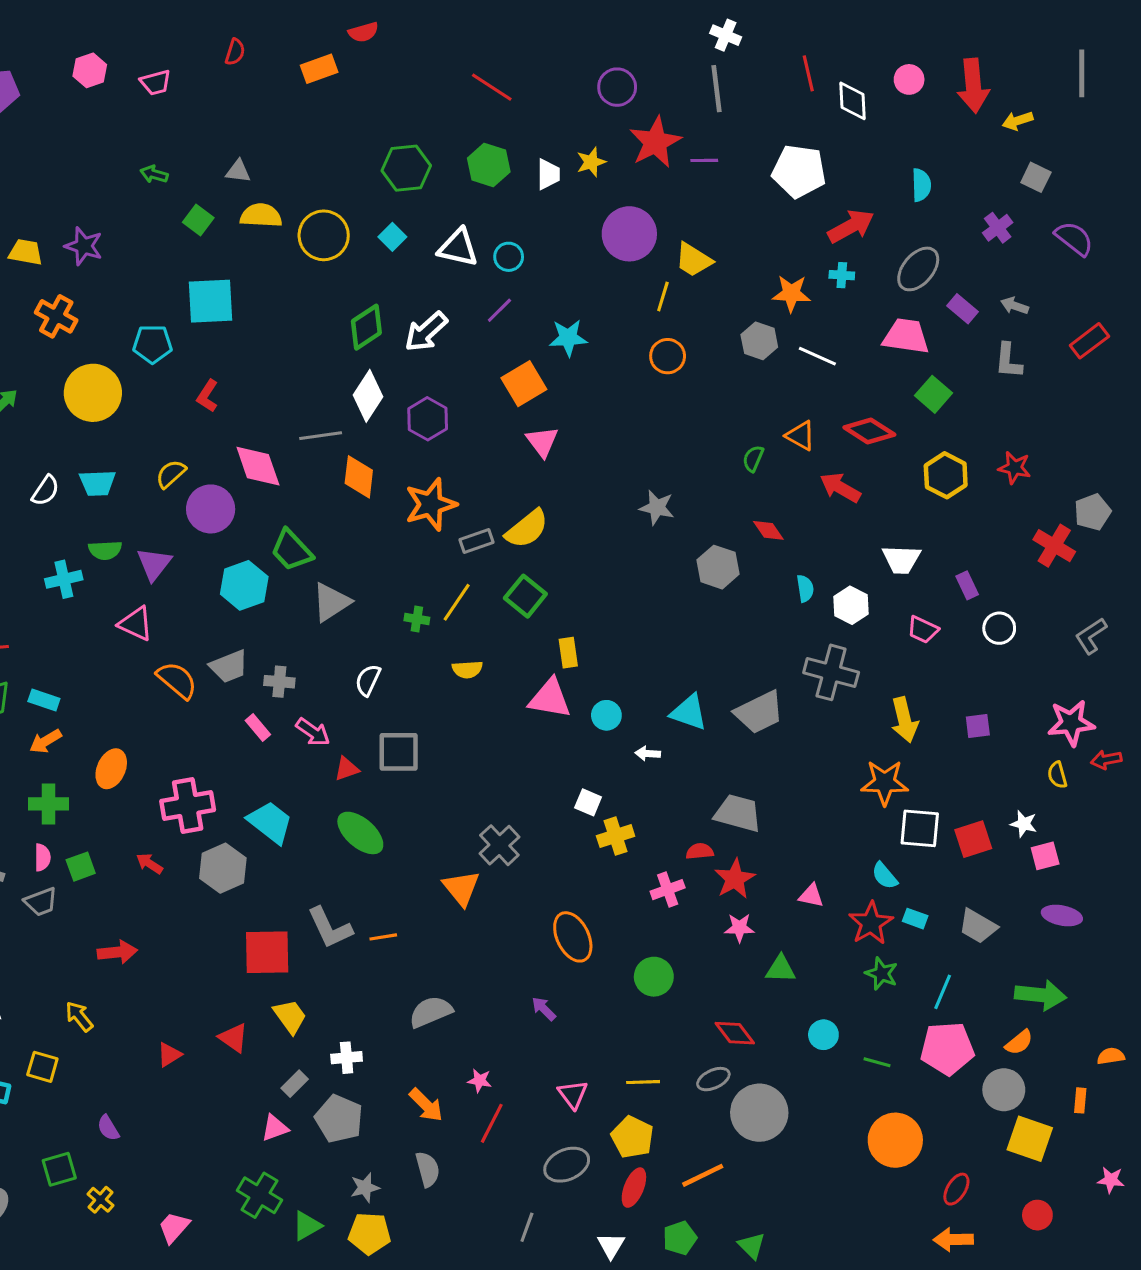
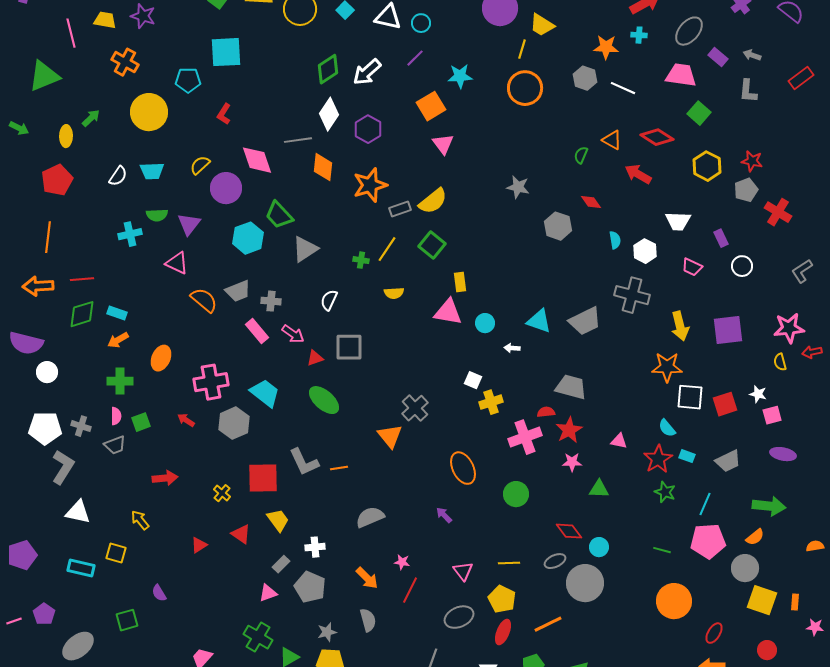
orange circle: (668, 356) -> (525, 88), size x1.5
gray pentagon: (1092, 512) -> (746, 190), moved
purple square: (978, 726) -> (728, 330), size x1.8
pink rectangle: (258, 728) -> (257, 331), size x1.4
pink cross: (668, 890) -> (525, 437), size x1.5
gray trapezoid: (978, 926) -> (728, 461), turned -56
cyan circle: (823, 1035) -> (599, 547), moved
orange rectangle: (1080, 1100) -> (795, 602), moved
yellow cross: (101, 1200) -> (222, 493), moved

